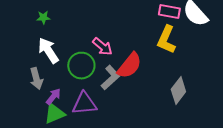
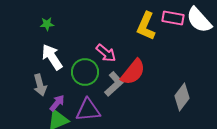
yellow L-shape: (166, 40) -> (146, 26), moved

